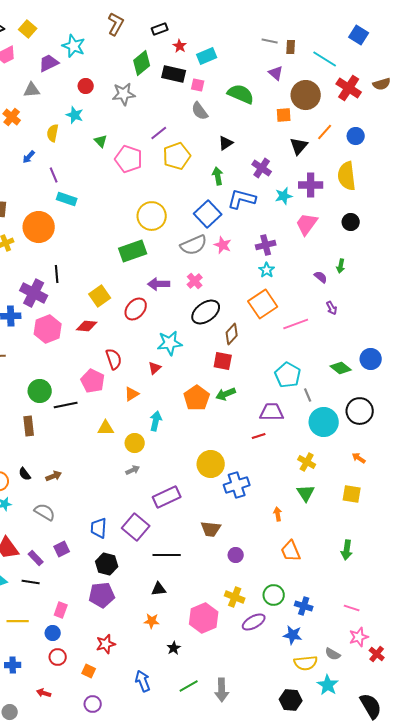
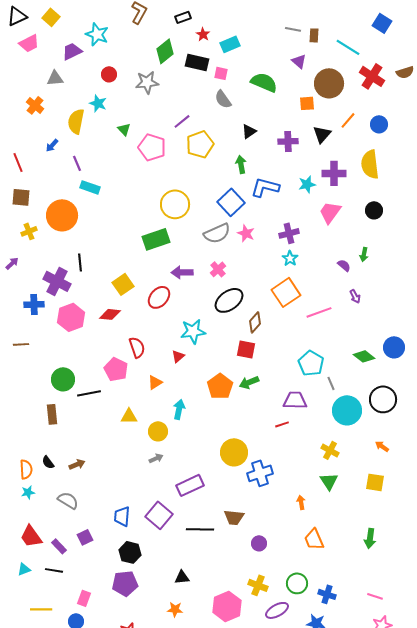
yellow semicircle: (53, 133) -> (76, 121), size x1.4
purple cross: (262, 168) -> (288, 141), moved, turned -36
black line: (167, 555) -> (200, 529), moved

